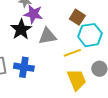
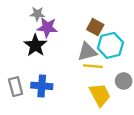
gray triangle: (47, 36) -> (87, 52), moved
yellow line: (72, 53) -> (93, 66), turned 30

